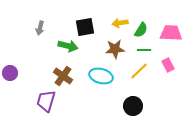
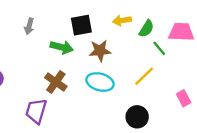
brown star: (115, 49) -> (100, 51), moved
green line: (144, 50) -> (159, 48), moved, turned 48
pink rectangle: (168, 65) -> (184, 98), moved

